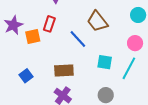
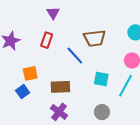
brown trapezoid: (97, 21) -> (95, 38), turned -60
orange square: (33, 36) -> (30, 73), moved

